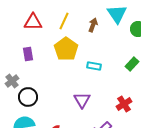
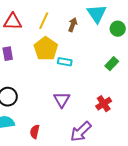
cyan rectangle: (94, 66) -> (65, 62), moved

